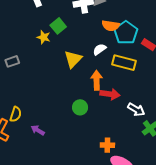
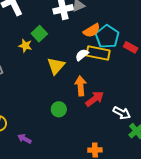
orange semicircle: (111, 26) -> (92, 30), turned -36
yellow rectangle: (124, 63) -> (98, 53), moved
red arrow: (110, 94) -> (95, 99), turned -42
green circle: (80, 107) -> (59, 109), moved

